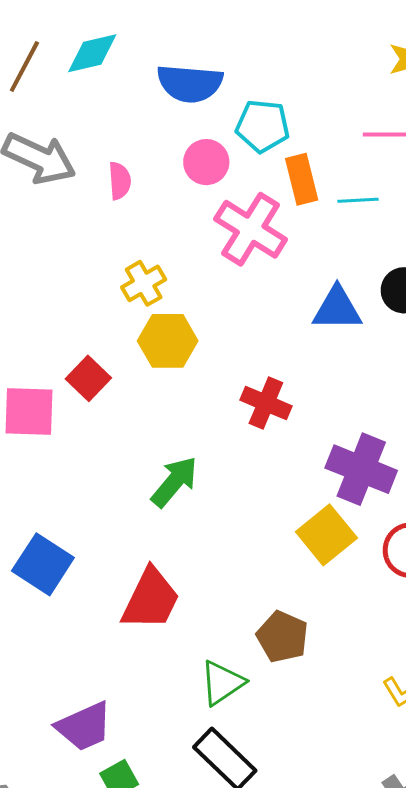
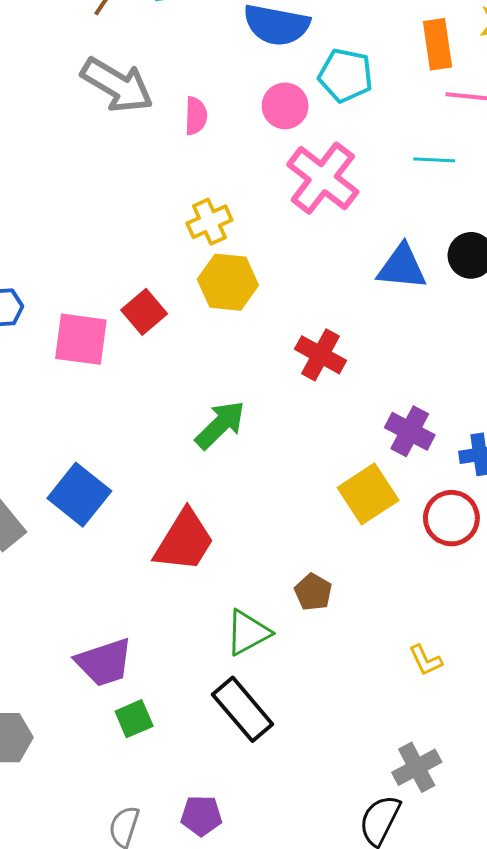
orange rectangle: (302, 179) -> (438, 44), moved
purple cross: (361, 469) -> (410, 431), size x0.7
brown pentagon: (282, 637) -> (313, 592), size x0.7

